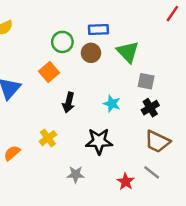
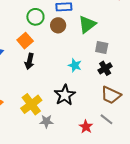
green triangle: (128, 52) -> (87, 24), turned 36
black arrow: (69, 102) -> (29, 61), moved
yellow cross: (48, 138) -> (31, 104), moved, size x1.5
black star: (99, 141) -> (65, 95), turned -30

